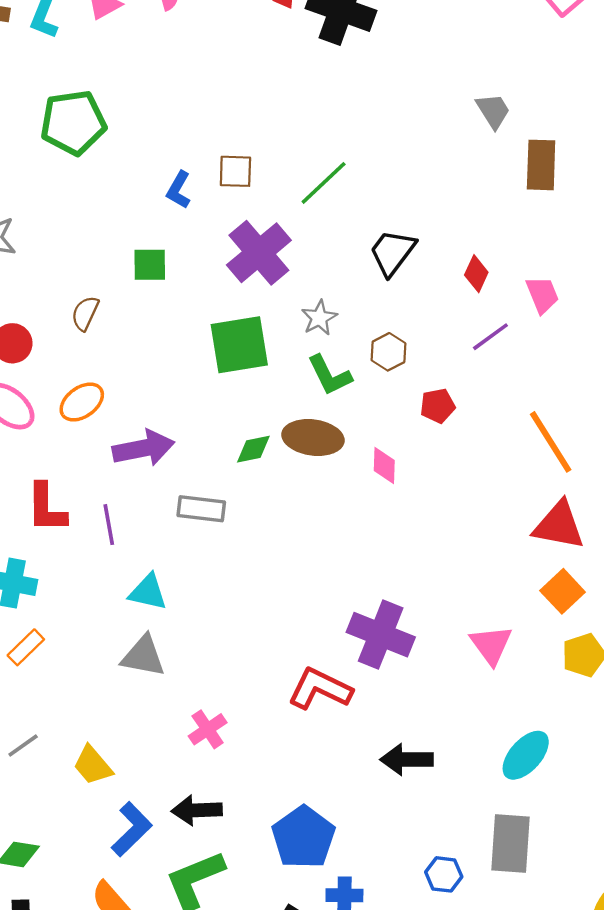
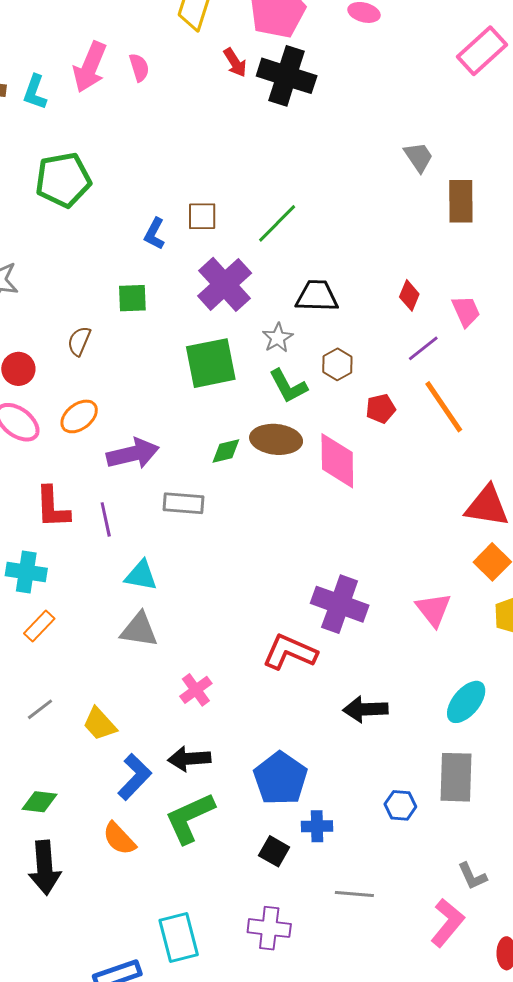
black trapezoid: (392, 252) -> (317, 296), moved, turned 57
orange line: (551, 442) -> (444, 407), moved
pink diamond: (384, 465) -> (337, 461), size x1.8

